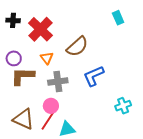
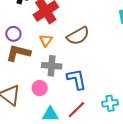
blue L-shape: (94, 76) -> (77, 79), moved, turned 90
red line: (48, 121) -> (76, 110), moved

